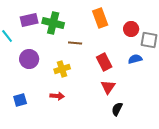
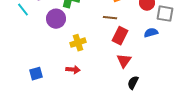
brown line: (75, 43) -> (110, 18), moved
purple circle: (29, 59) -> (56, 19), moved
red rectangle: (104, 62) -> (120, 36), turned 54

